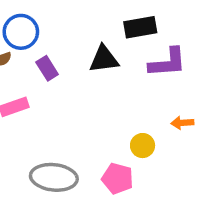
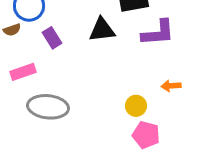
gray ellipse: (54, 177) -> (48, 107), moved
pink pentagon: (118, 178) -> (146, 135), moved

